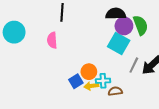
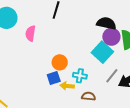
pink semicircle: (52, 40) -> (30, 33), moved
orange circle: (89, 72) -> (60, 62), moved
cyan cross: (103, 81) -> (80, 76), moved

